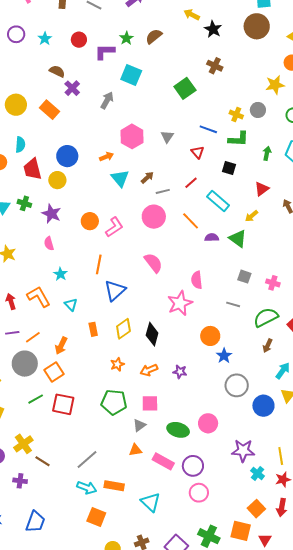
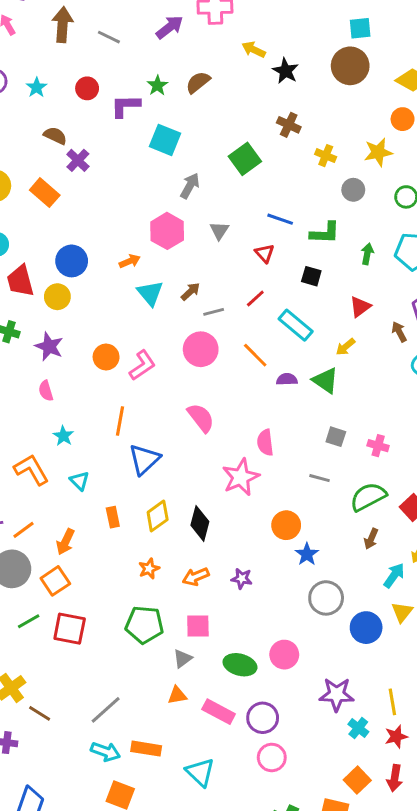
gray arrow: (107, 100) -> (190, 186), moved
yellow cross: (236, 114) -> (326, 156), moved

